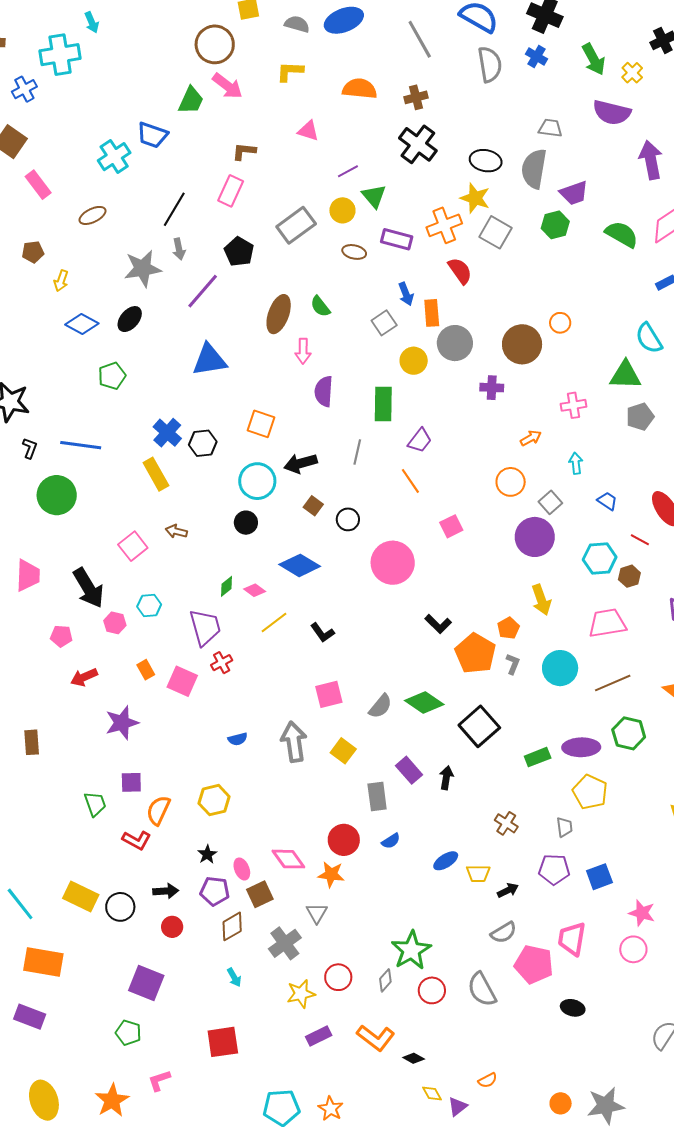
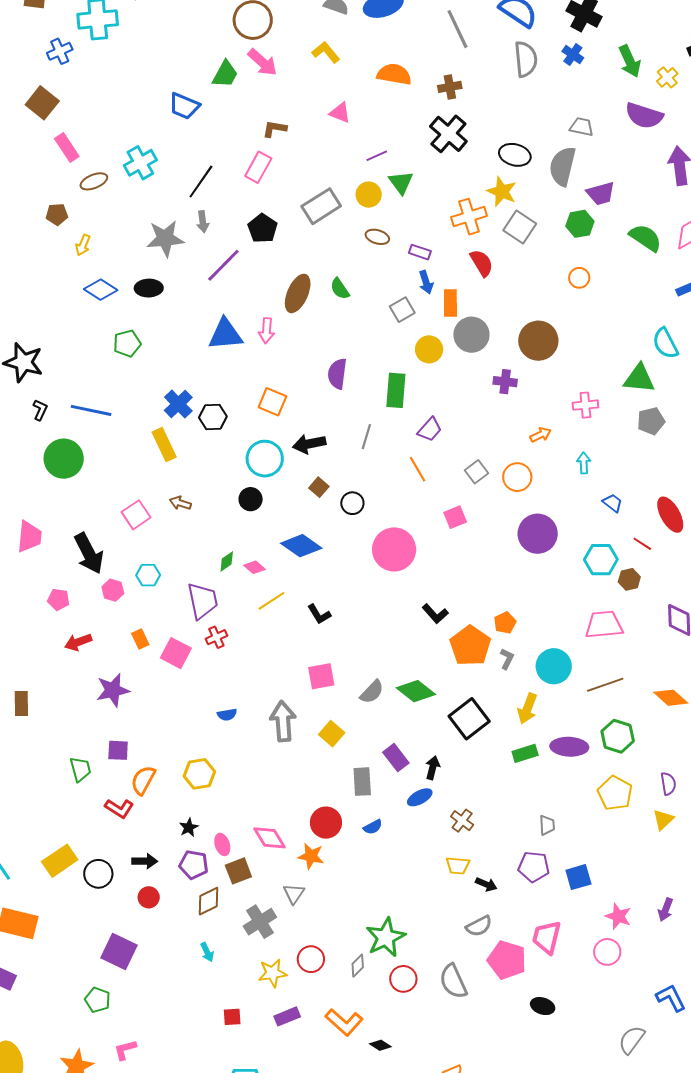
yellow L-shape: (290, 71) -> (326, 52), turned 44
cyan cross: (114, 157) -> (140, 163), moved
brown ellipse: (92, 215) -> (94, 181), moved
purple rectangle: (397, 239) -> (420, 252), moved, size x0.7
black ellipse: (130, 319) -> (149, 288), turned 44
orange circle: (560, 323) -> (579, 278), moved
pink arrow: (303, 351) -> (267, 331), moved
gray square: (550, 502) -> (476, 472), moved
yellow arrow: (541, 600) -> (527, 708), moved, turned 36
yellow pentagon: (590, 792) -> (615, 793), moved
brown cross: (506, 823) -> (462, 821), moved
blue ellipse: (446, 861) -> (420, 797), moved
black arrow: (508, 890) -> (486, 884), turned 45
yellow rectangle: (81, 896) -> (60, 861), turned -64
red square: (223, 1042) -> (232, 1017), moved, size x0.6

